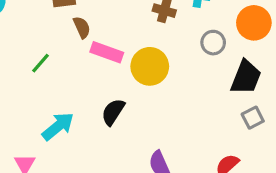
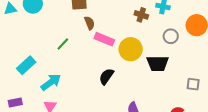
black trapezoid: (246, 77) -> (158, 63), moved, turned 65
gray square: (253, 118) -> (193, 84), turned 32
cyan arrow: (58, 126) -> (51, 82), moved

